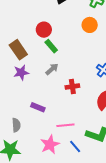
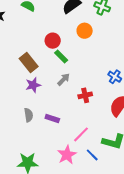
orange circle: (90, 25) -> (85, 31), moved
gray semicircle: (16, 125) -> (29, 115), moved
pink line: (65, 125) -> (81, 134), turned -36

